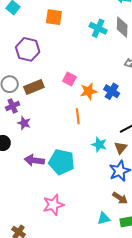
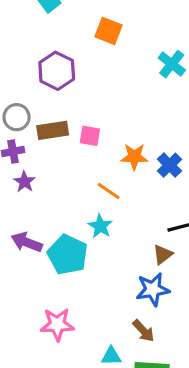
pink square: (69, 79) -> (90, 136), moved, turned -32
orange line: (78, 116) -> (109, 191), turned -63
cyan star: (99, 145) -> (100, 226), moved
pink star: (53, 205) -> (57, 324), moved

